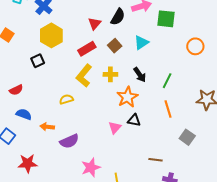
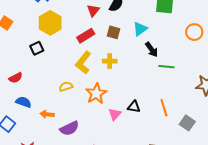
brown square: (115, 46) -> (113, 32), turned -32
black arrow: (140, 75) -> (152, 50), moved
green line: (167, 81) -> (166, 67), turned 70
orange star: (127, 97) -> (96, 94), moved
orange line: (168, 109) -> (164, 108), moved

